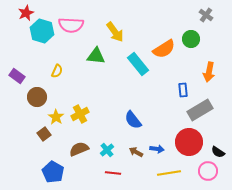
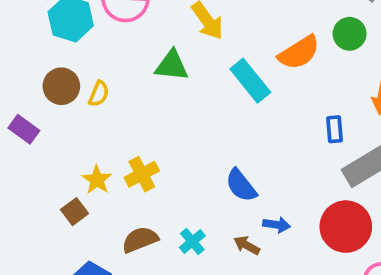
purple rectangle: (17, 76) -> (24, 129), moved
brown circle: (37, 97) -> (61, 86), moved
blue arrow: (157, 149) -> (277, 225), moved

